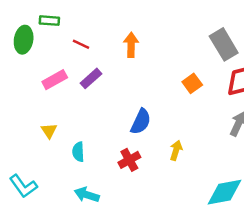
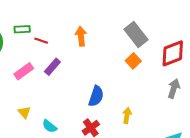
green rectangle: (49, 21) -> (22, 29), moved
gray rectangle: (224, 44) -> (136, 35), moved
cyan semicircle: (78, 152) -> (50, 126), turned -42

